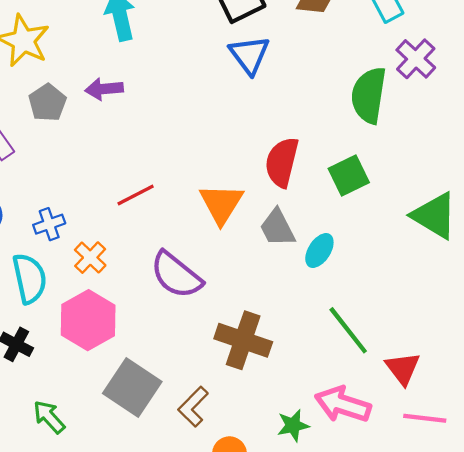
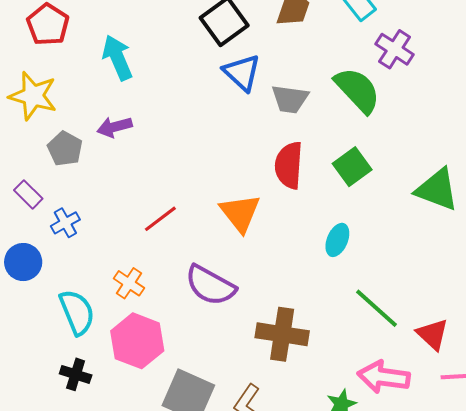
green semicircle: (369, 95) -> (357, 90), turned 138
blue cross: (49, 224) -> (65, 223), moved
gray trapezoid: (277, 228) -> (290, 99), moved, turned -45

